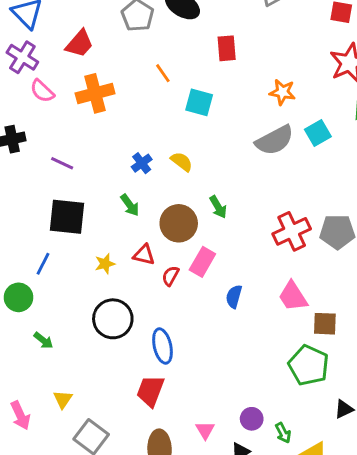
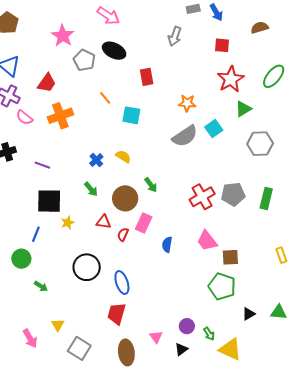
yellow star: (105, 264) -> (68, 223), moved

